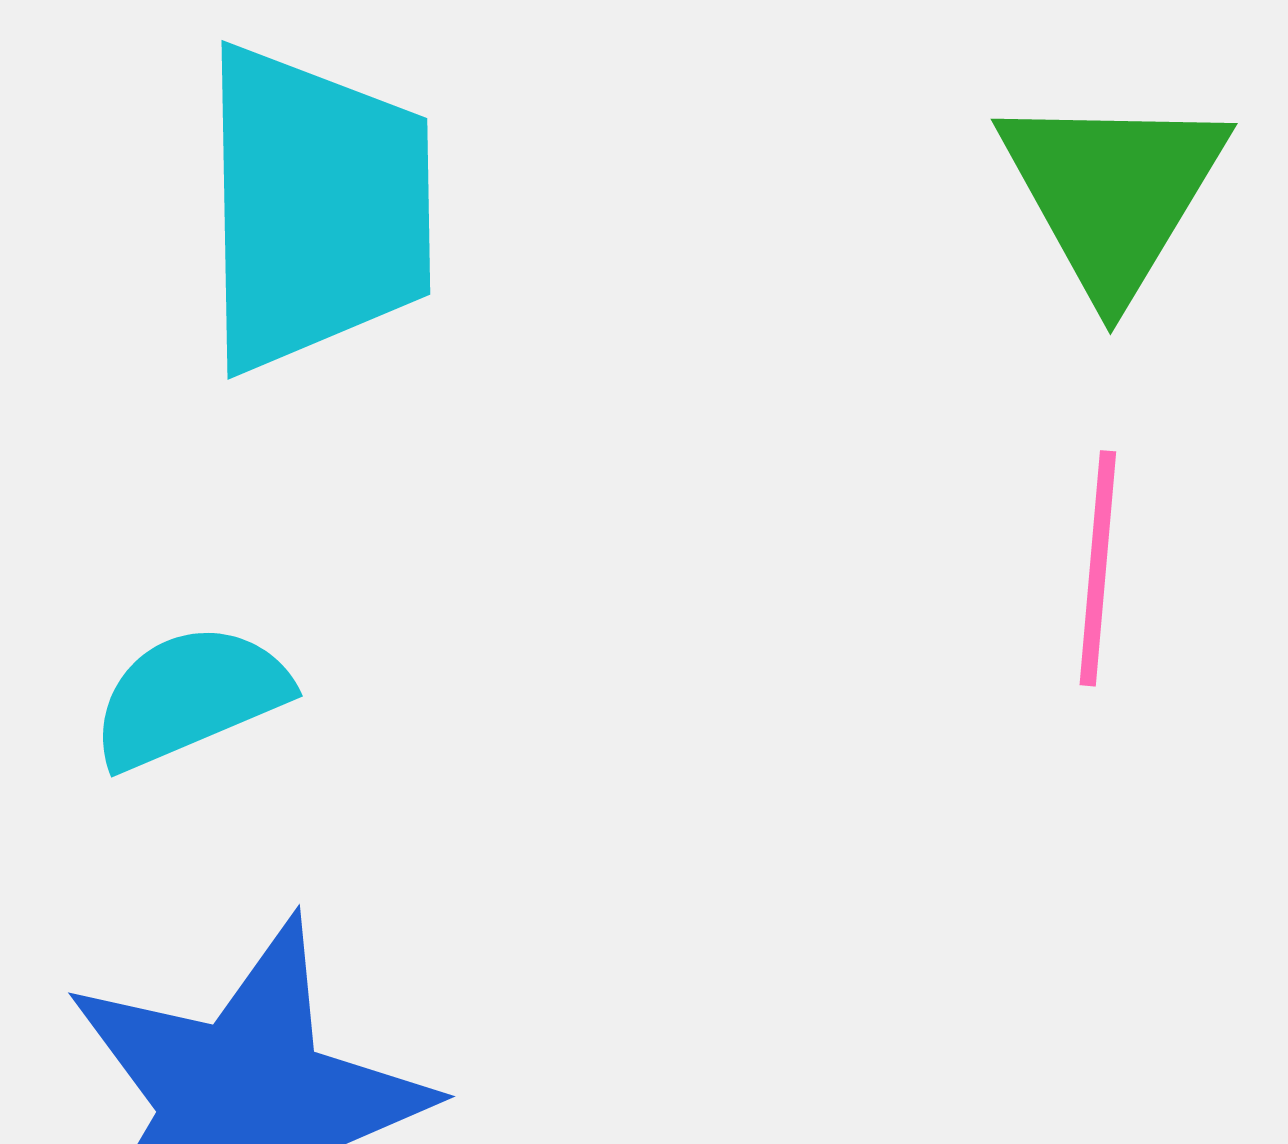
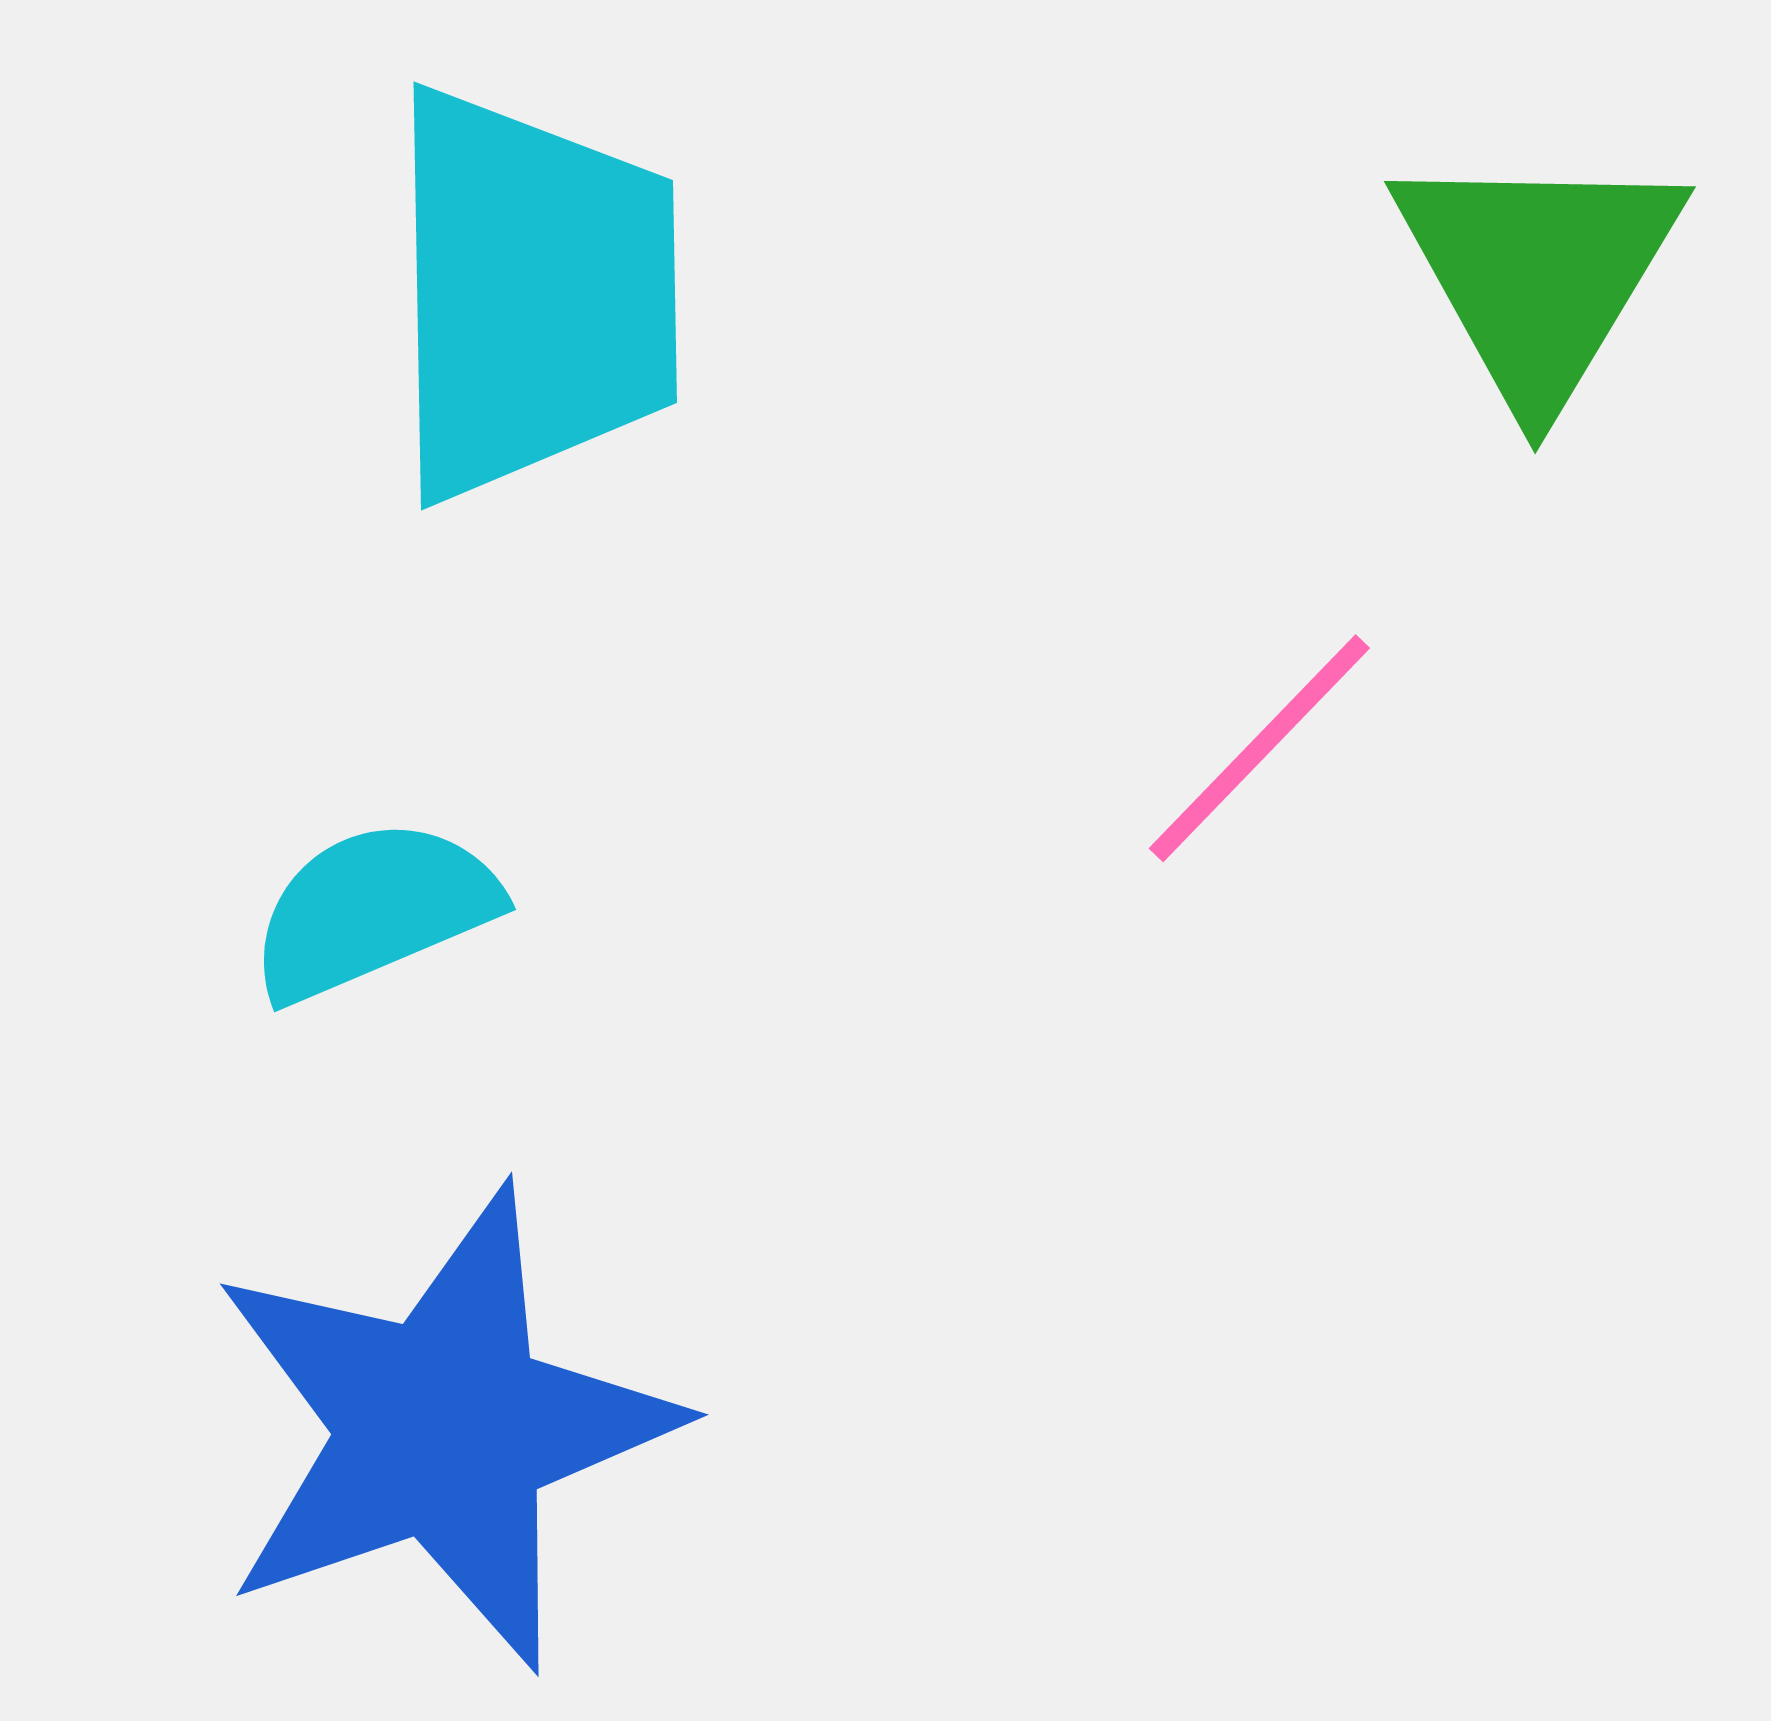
pink line: (1098, 568) -> (1259, 748), moved, turned 39

